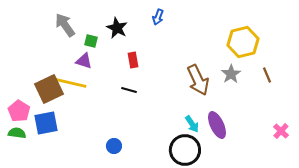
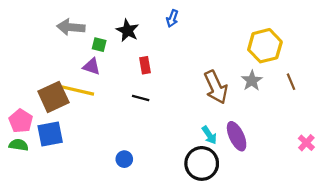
gray arrow: (65, 25) -> (71, 27), turned -50

